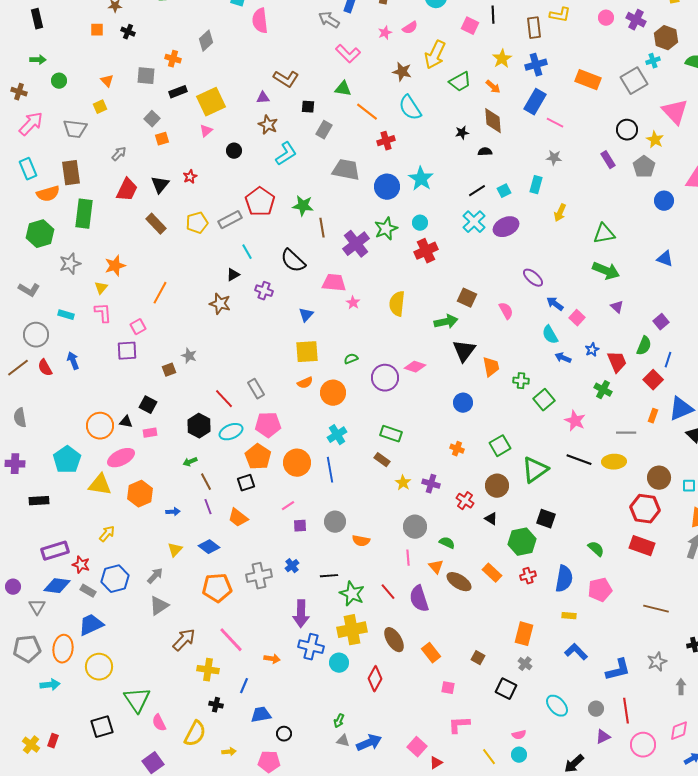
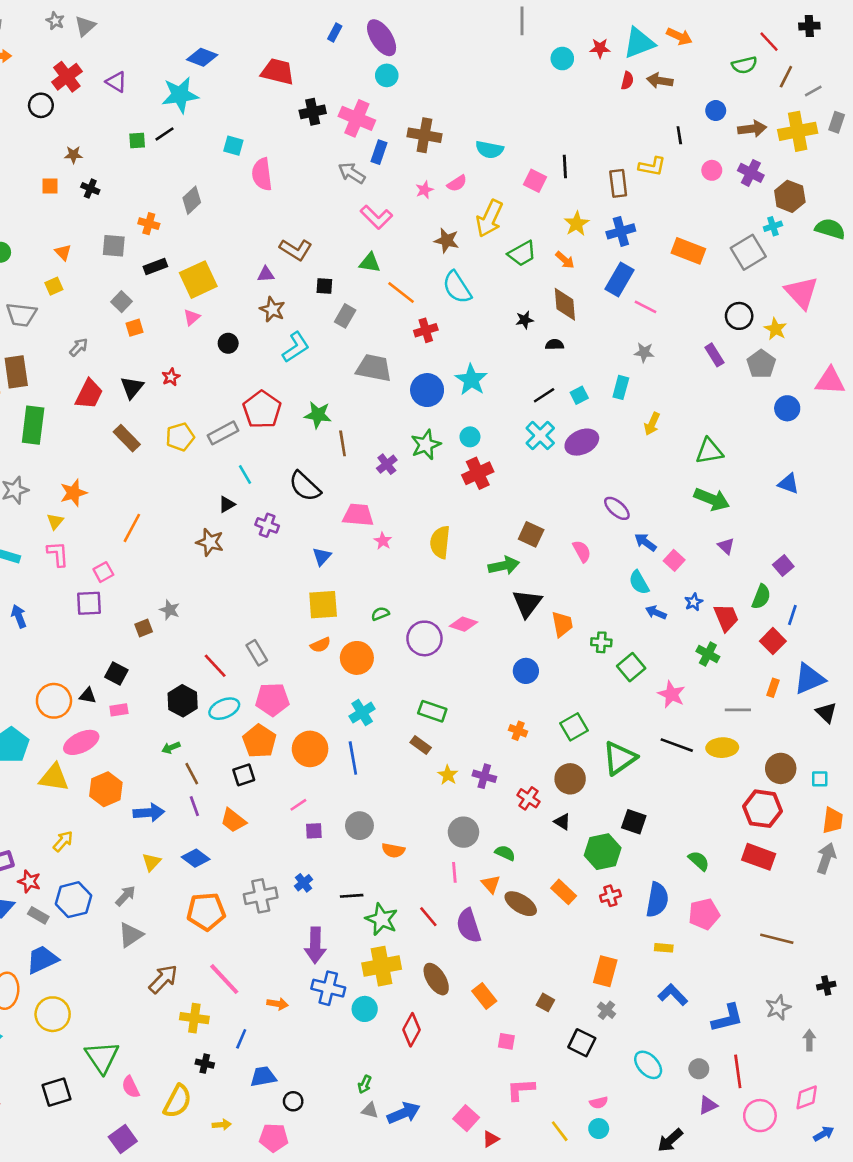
purple cross: (356, 244) -> (387, 464), size x0.6
blue arrow: (173, 512) -> (149, 813), size x1.6

